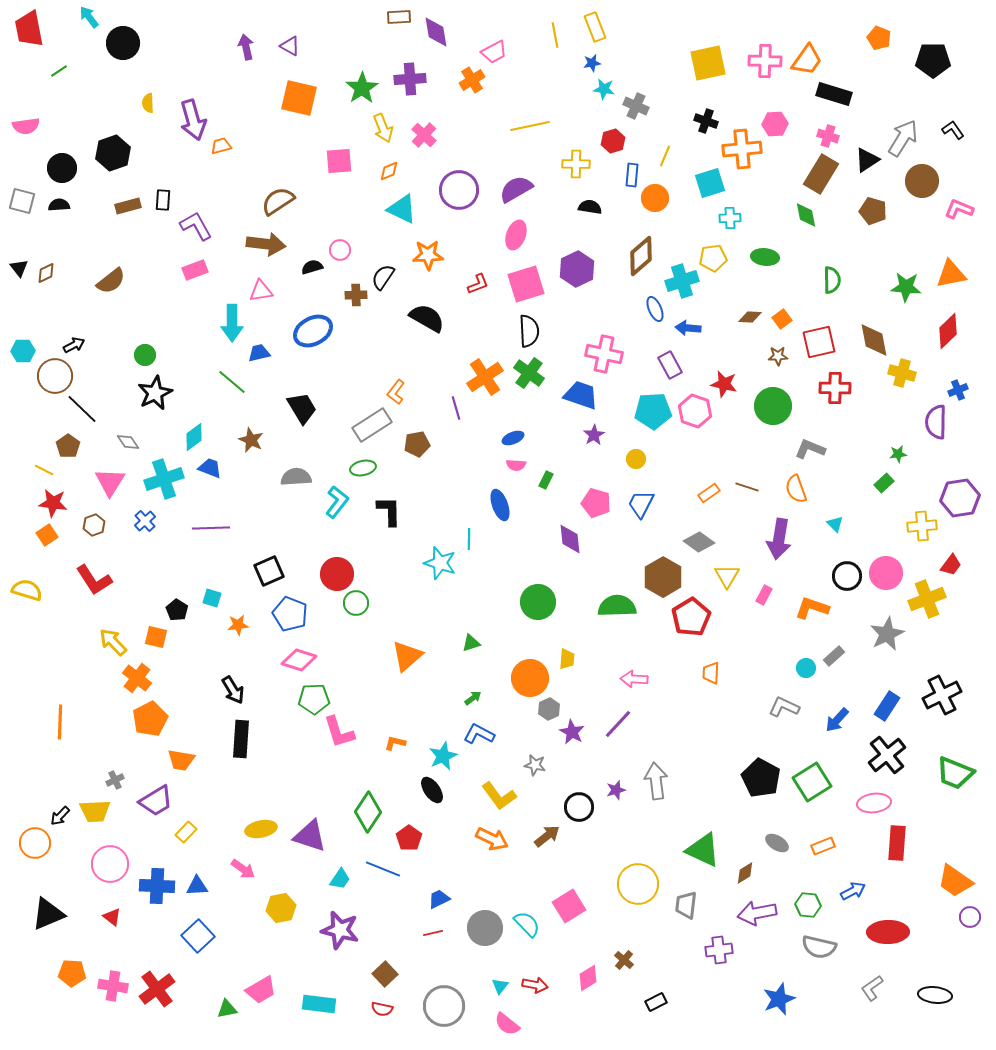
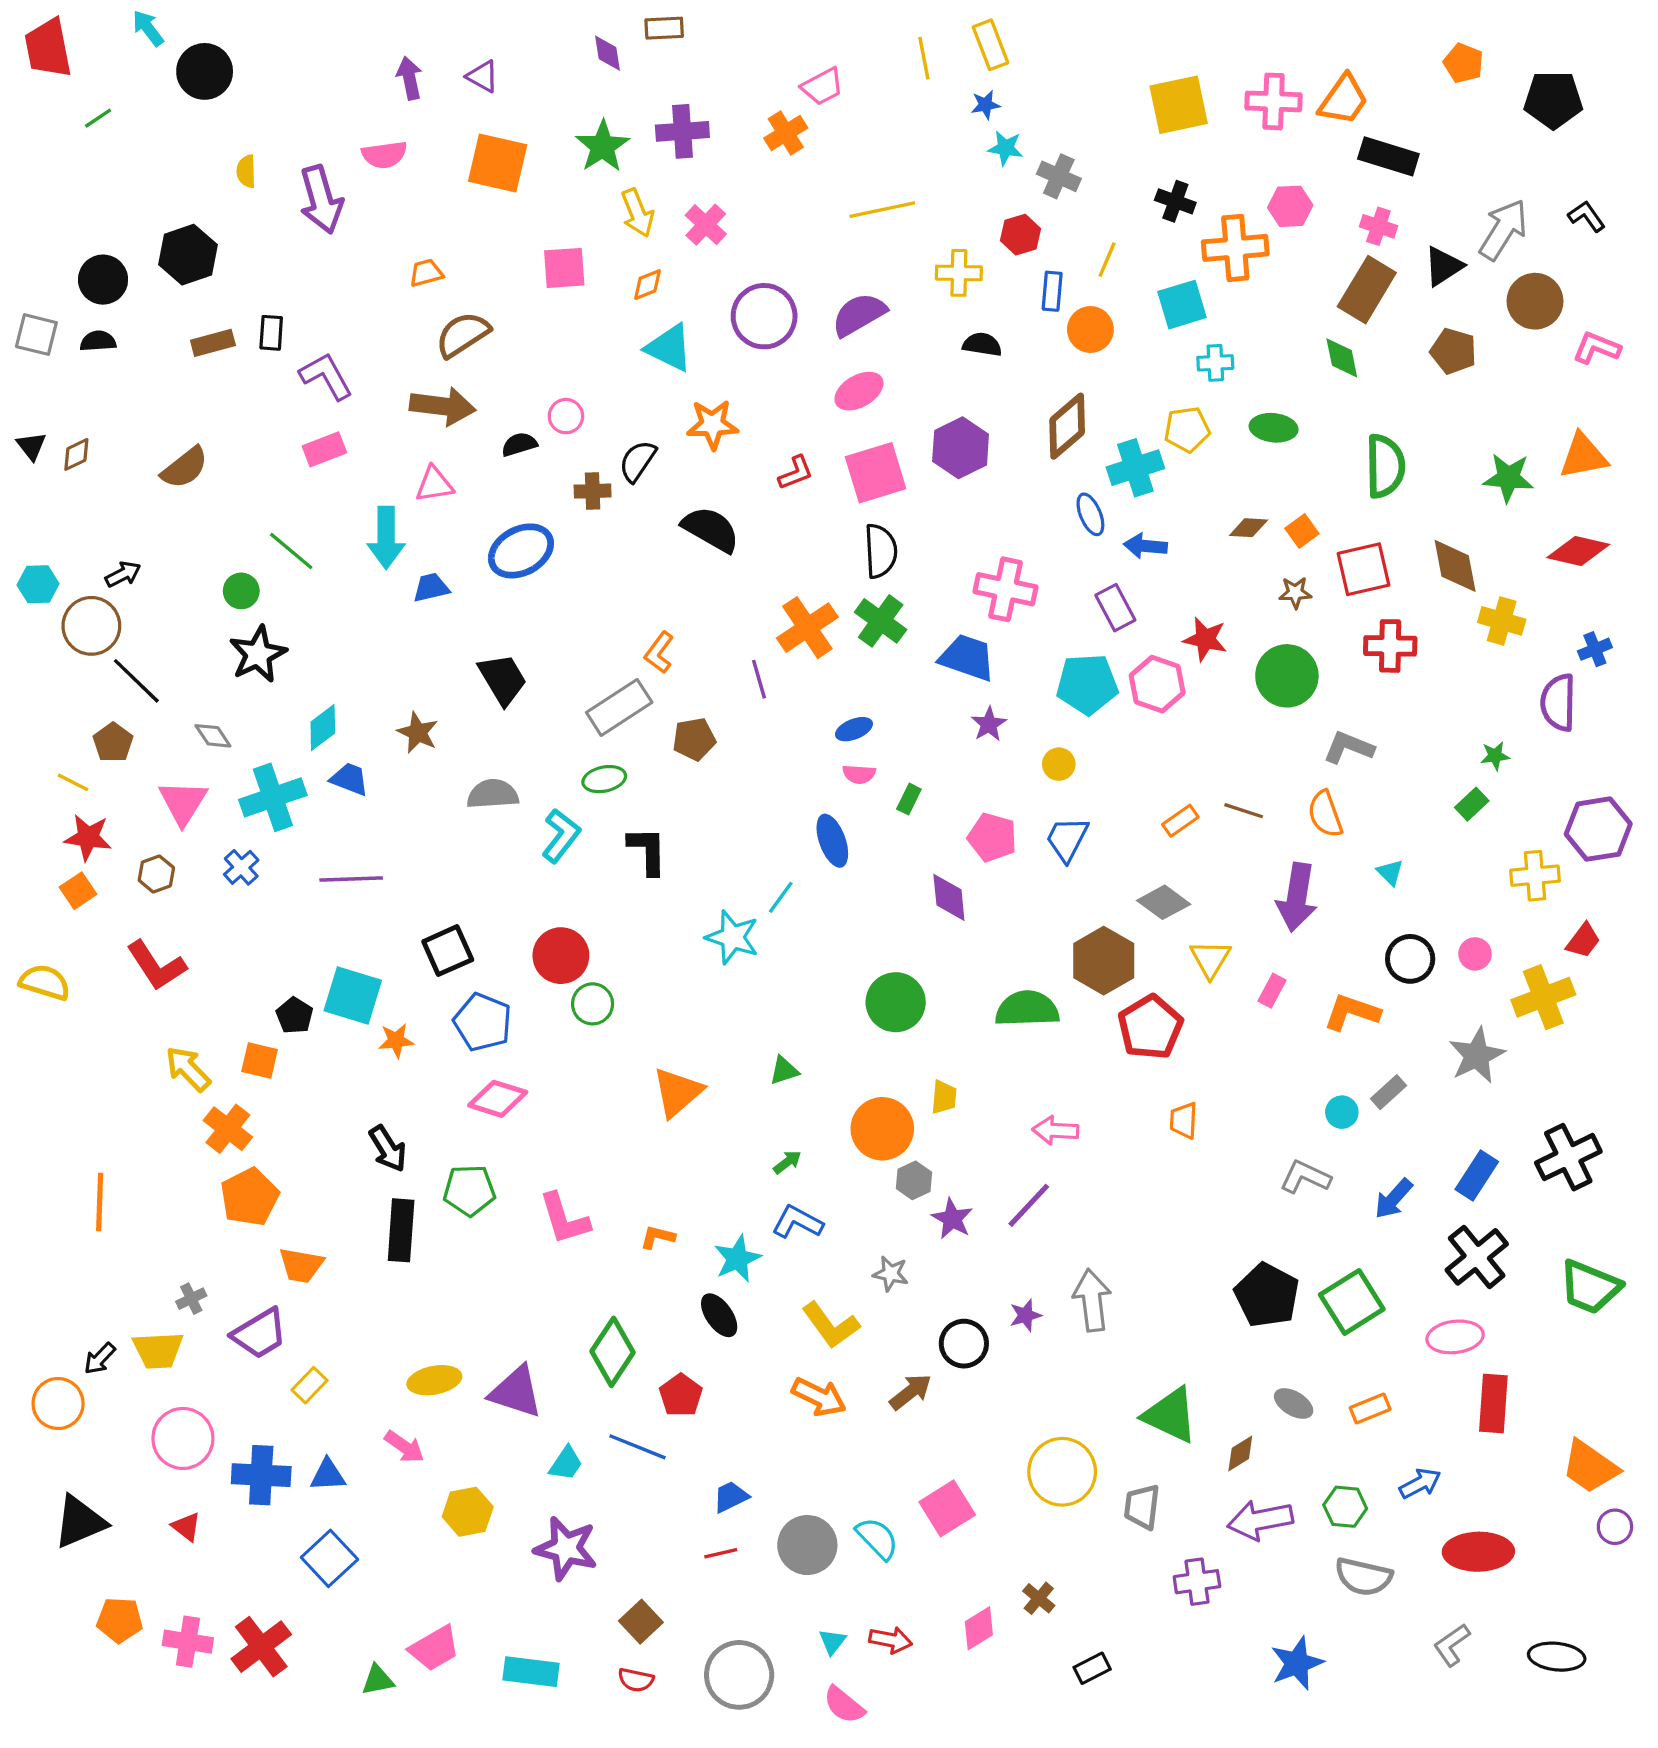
purple diamond: (436, 32) -> (608, 53), moved, size x0.7
pink semicircle: (26, 126) -> (384, 155), moved
orange trapezoid: (221, 146) -> (426, 273), moved
pink ellipse: (516, 235) -> (859, 391), turned 40
green semicircle: (832, 280) -> (1385, 466), size x1.4
red diamond: (948, 331) -> (1578, 551), turned 57
green line: (232, 382) -> (291, 551), moved
cyan line: (469, 539) -> (781, 897), turned 35
pink circle: (886, 573) -> (1475, 954), size x0.6
cyan square: (212, 598) -> (353, 996), size x1.8
green pentagon: (314, 699) -> (469, 1190), moved

